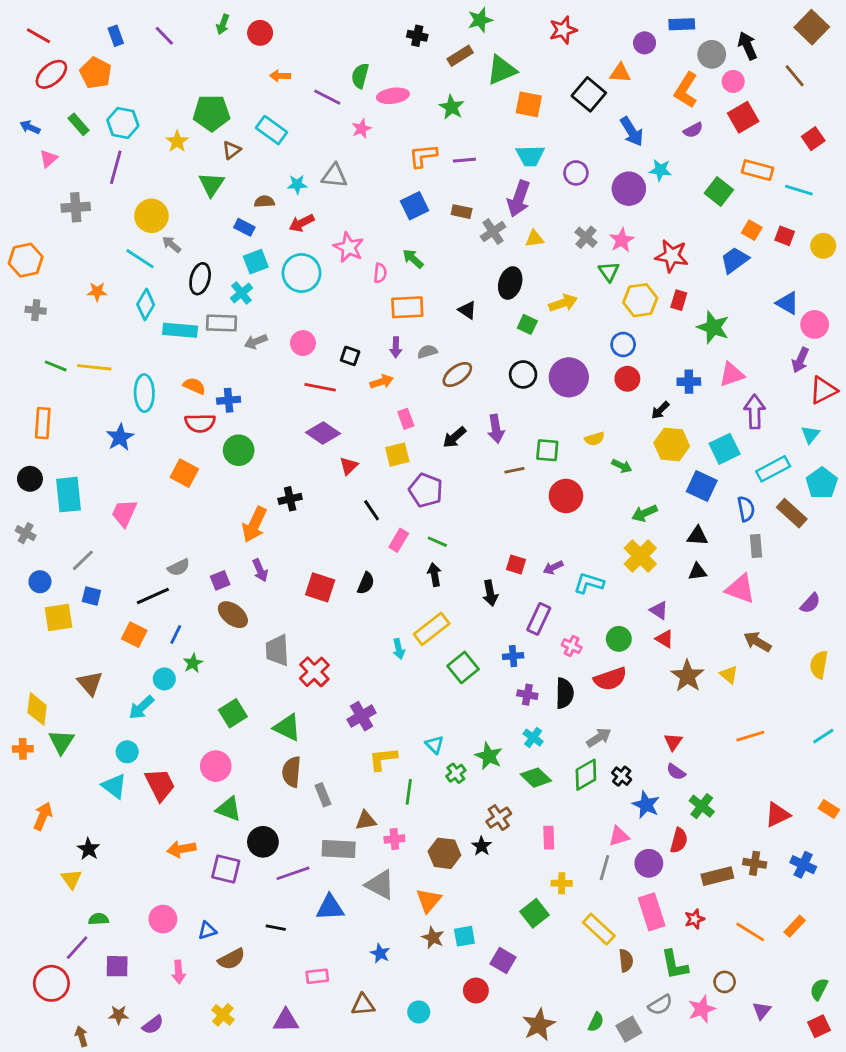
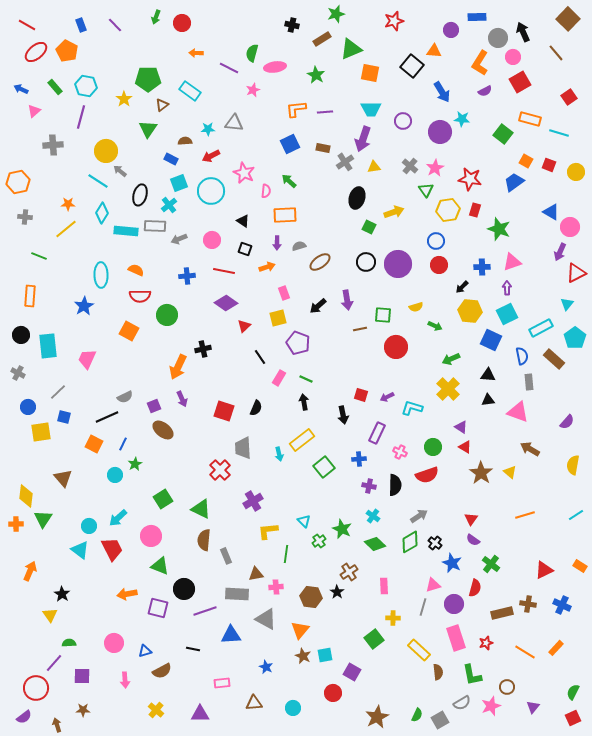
black triangle: (467, 310) -> (243, 221), moved
yellow line: (94, 367) -> (66, 229), moved, turned -45
blue cross: (229, 400) -> (187, 276), moved
purple arrow: (755, 412) -> (507, 288), moved, size x0.6
gray trapezoid: (277, 650) -> (243, 448), moved
cyan arrow: (141, 708) -> (118, 518), moved
purple semicircle: (153, 1025) -> (24, 717), moved

